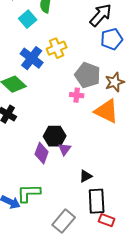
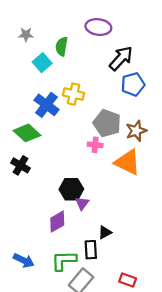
yellow cross: (57, 48) -> (73, 94), turned 36
purple diamond: (42, 153) -> (57, 222), moved, turned 40
green L-shape: (29, 193) -> (64, 260), moved
black rectangle: (97, 201) -> (91, 250), moved, size x0.7

